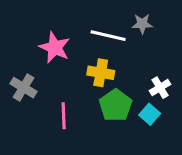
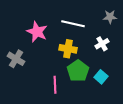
gray star: (142, 24) -> (110, 17), moved
white cross: (160, 88) -> (102, 44), moved
pink line: (64, 116) -> (55, 85), moved

